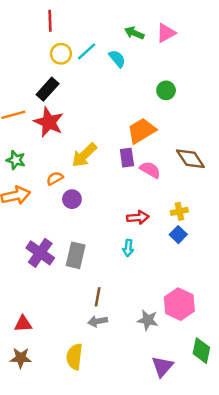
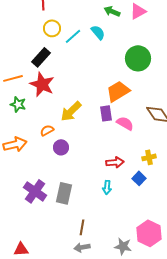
cyan line: (87, 51) -> (73, 36), moved
green circle: (166, 90) -> (138, 58), size x1.6
green star: (16, 160) -> (18, 104), moved
blue square: (178, 235) -> (139, 178), moved

